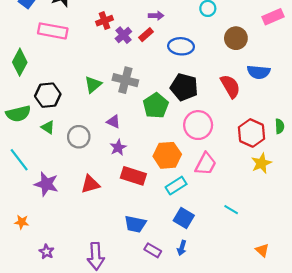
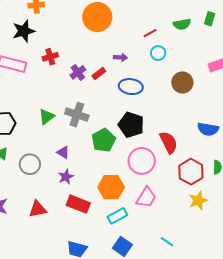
purple arrow: (156, 16) -> (121, 57), moved
red cross: (105, 21) -> (50, 57), moved
blue semicircle: (259, 72) -> (208, 129), moved
red semicircle: (230, 86) -> (169, 142), moved

